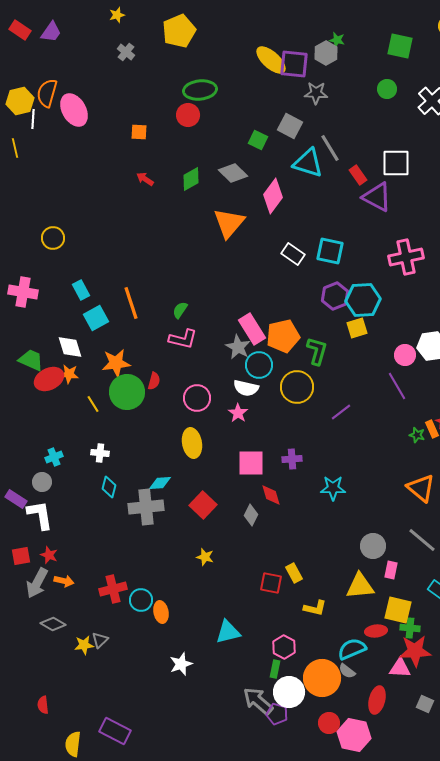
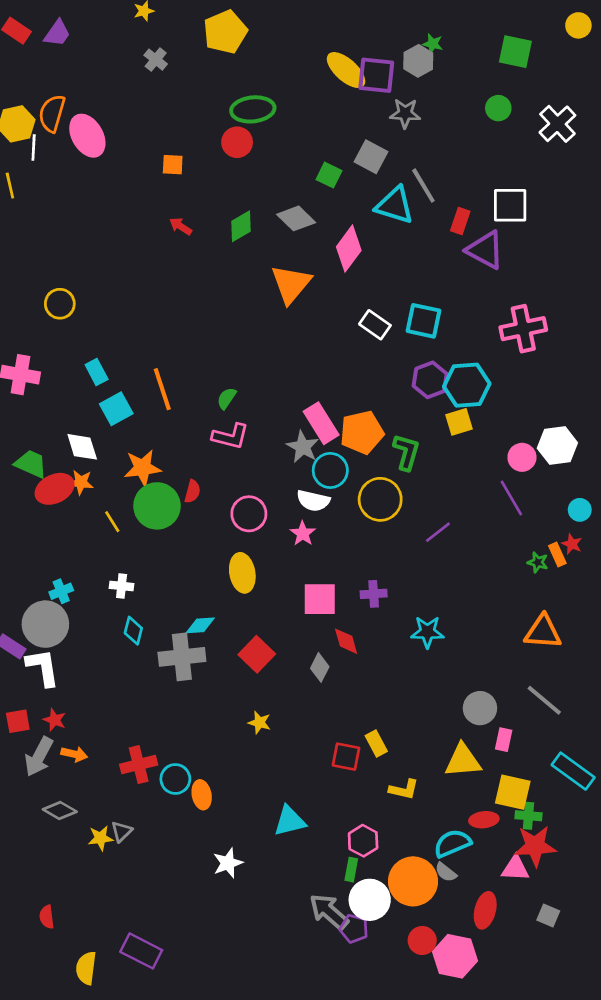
red rectangle: (358, 175) -> (460, 221), turned 54
gray circle: (42, 482) -> (45, 624), size x1.8
orange triangle: (421, 488) -> (543, 632), turned -36

